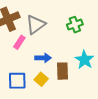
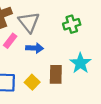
gray triangle: (36, 25) -> (29, 22), turned -35
blue arrow: (43, 58) -> (35, 48), moved

